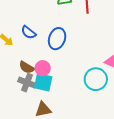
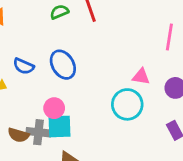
blue ellipse: (57, 39) -> (63, 65), turned -35
brown semicircle: (27, 67) -> (18, 135), moved

